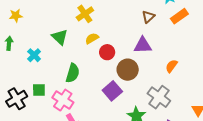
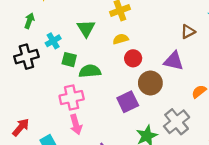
green semicircle: (73, 73) -> (90, 71), turned -126
green square: (39, 90) -> (69, 60), moved
black cross: (17, 99) -> (26, 57), moved
pink cross: (63, 100) -> (72, 98), turned 30

